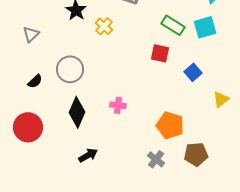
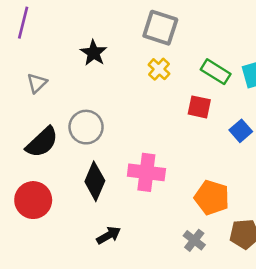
yellow cross: (104, 26) -> (159, 69), moved
black semicircle: (35, 81) -> (42, 142), size x1.8
pink cross: (118, 105) -> (146, 172), size x1.8

